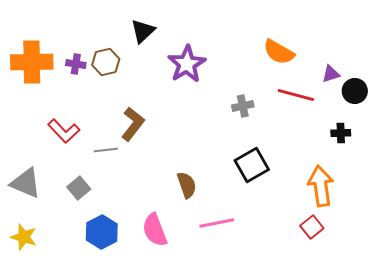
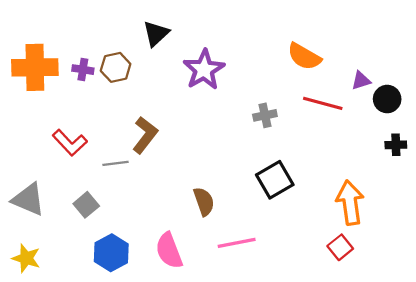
black cross: (341, 133) -> (396, 145), moved

